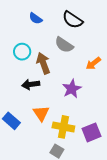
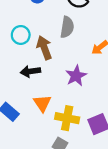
gray semicircle: (64, 45) -> (67, 27), turned -114

